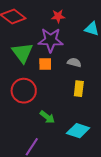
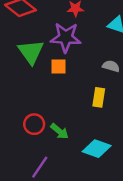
gray semicircle: (74, 63) -> (111, 66), moved
red circle: (24, 91) -> (34, 124), moved, size x0.7

